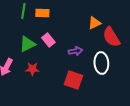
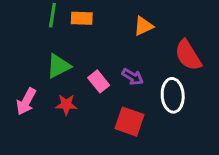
orange triangle: (94, 23) -> (143, 26), moved
pink rectangle: (48, 40) -> (99, 81), moved
purple arrow: (75, 51) -> (133, 77), turned 40

